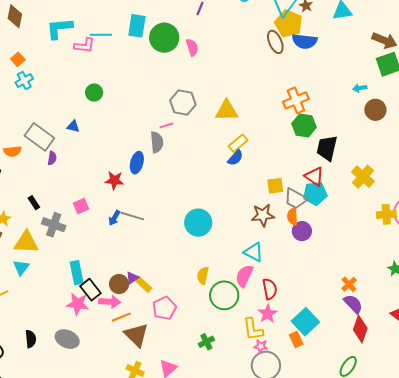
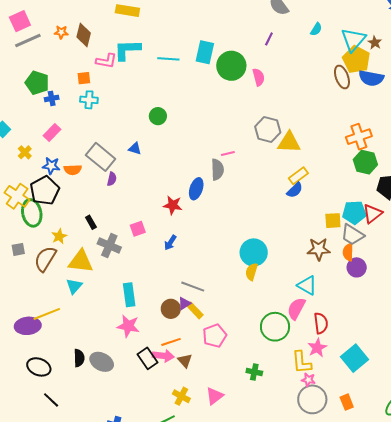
pink L-shape: (84, 46) -> (106, 61), moved
orange square: (18, 59) -> (84, 78), turned 32
cyan cross: (24, 81) -> (89, 100), turned 30
gray hexagon: (183, 103) -> (268, 129), moved
red triangle: (314, 176) -> (372, 214), turned 45
cyan pentagon: (315, 194) -> (354, 212), moved
gray line: (132, 216) -> (193, 287), moved
yellow semicircle: (203, 276) -> (252, 272), moved
black rectangle: (91, 290) -> (147, 358), moved
pink arrow: (110, 302) -> (163, 356), moved
brown triangle: (136, 335) -> (185, 361), size x0.6
gray ellipse: (67, 339) -> (102, 362), moved
orange rectangle: (296, 339) -> (347, 402), moved
green cross: (206, 342) -> (254, 372), turned 35

